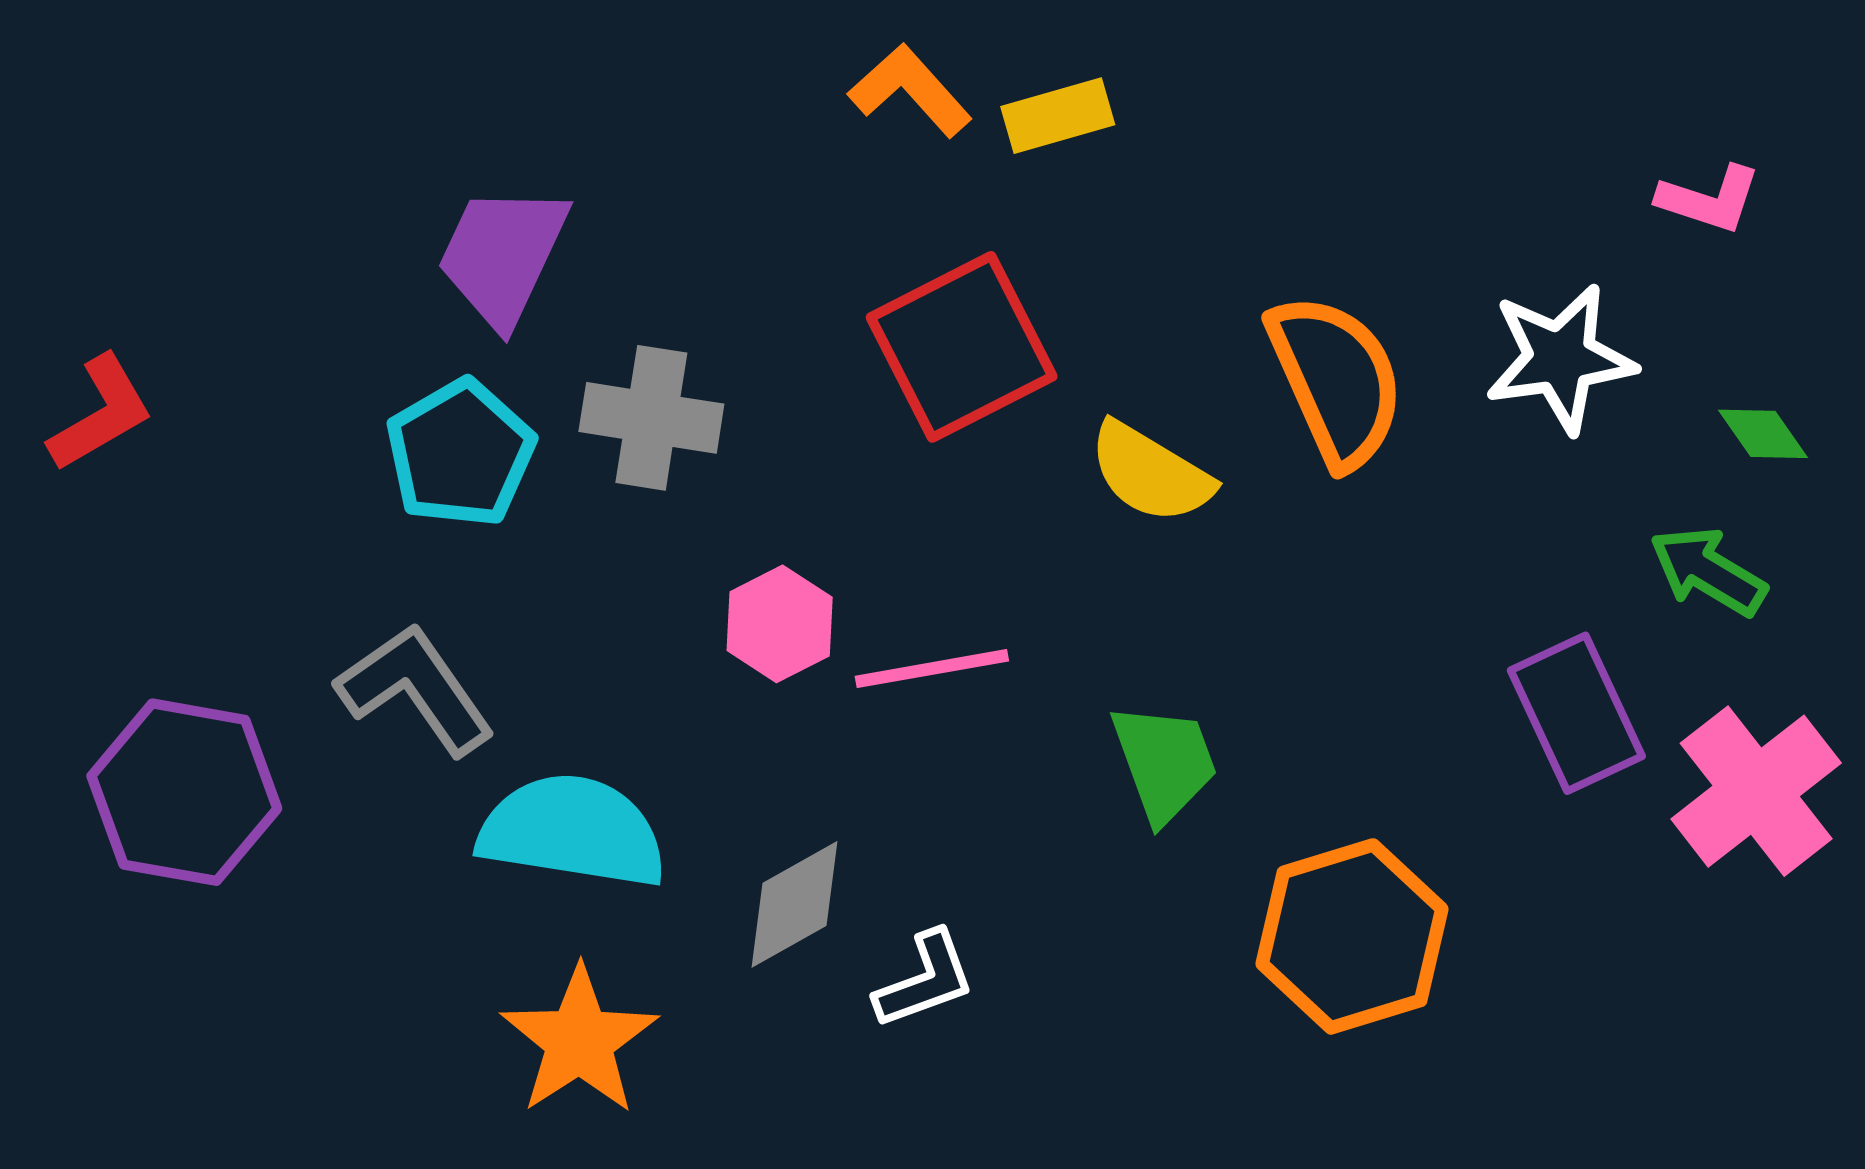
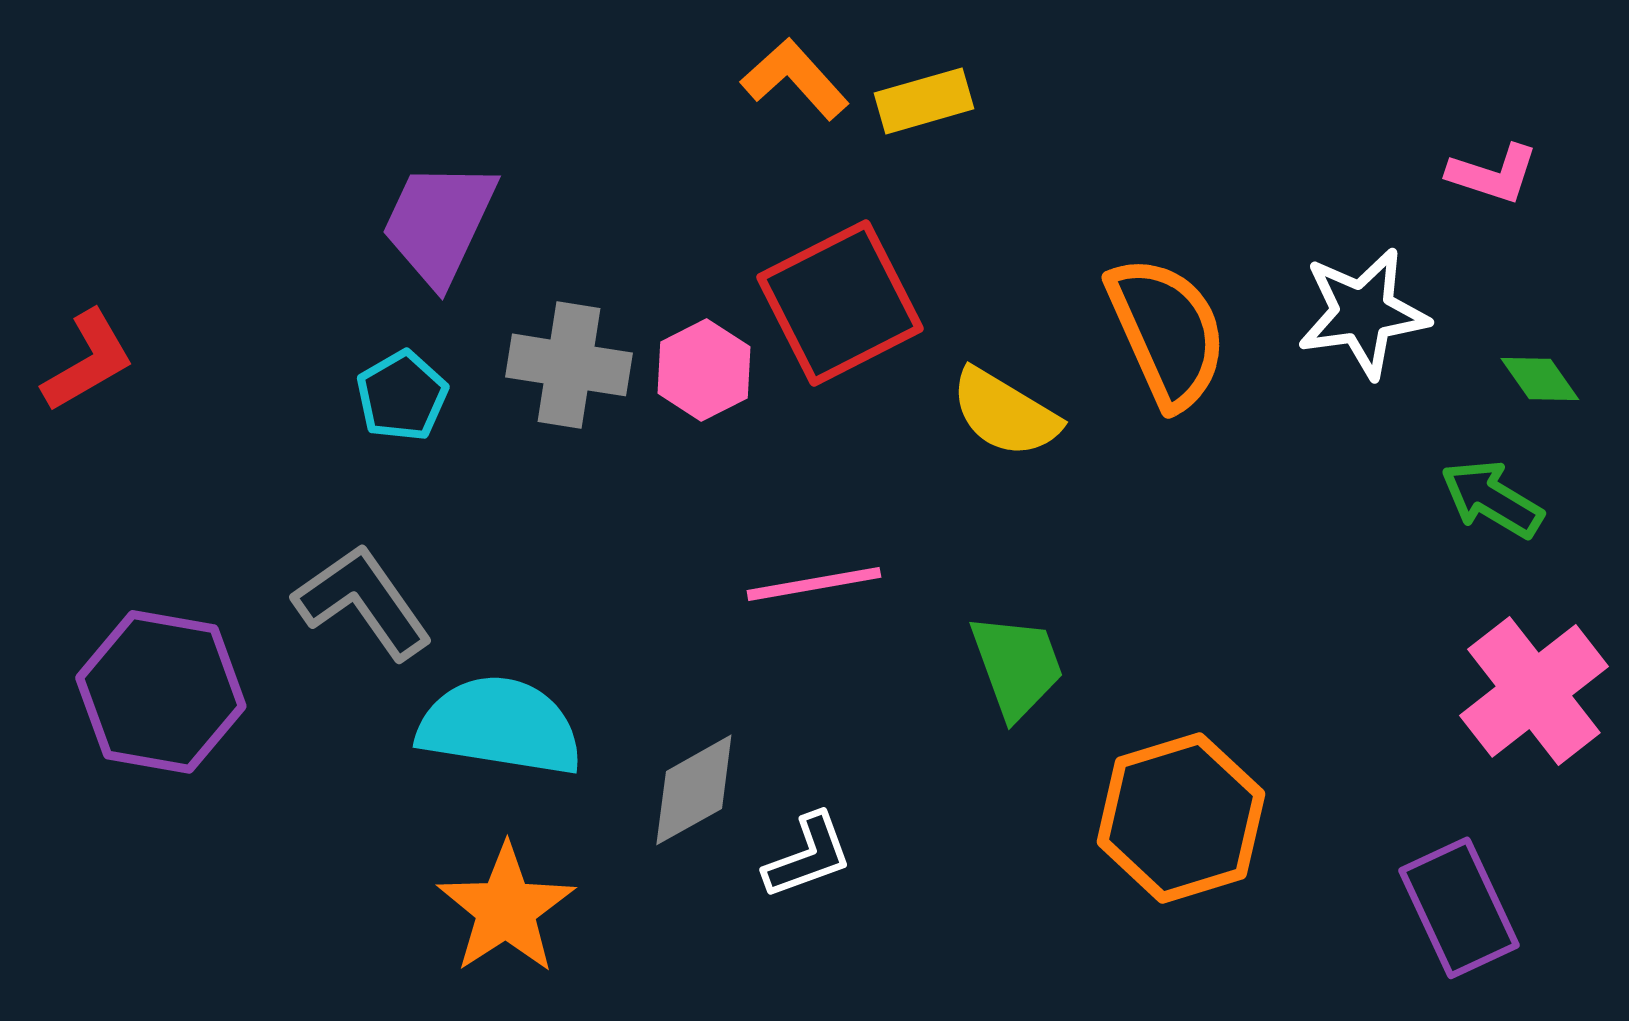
cyan pentagon: (460, 453) -> (402, 396), size x0.7
pink hexagon: (780, 624) -> (704, 370), moved
purple rectangle: (1576, 713) -> (1459, 908), moved

